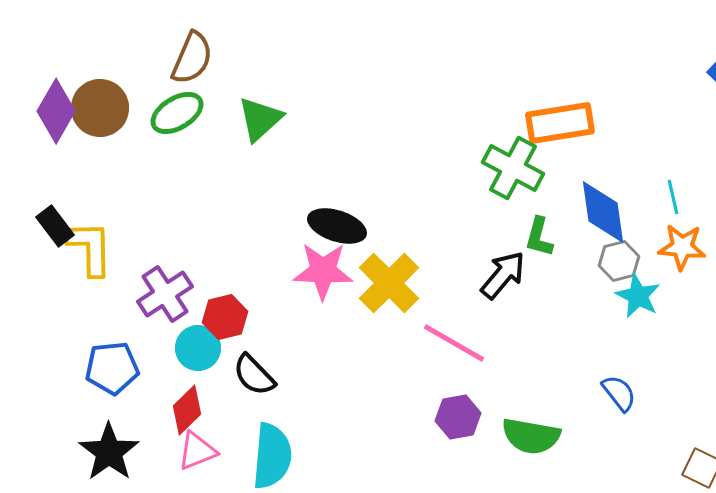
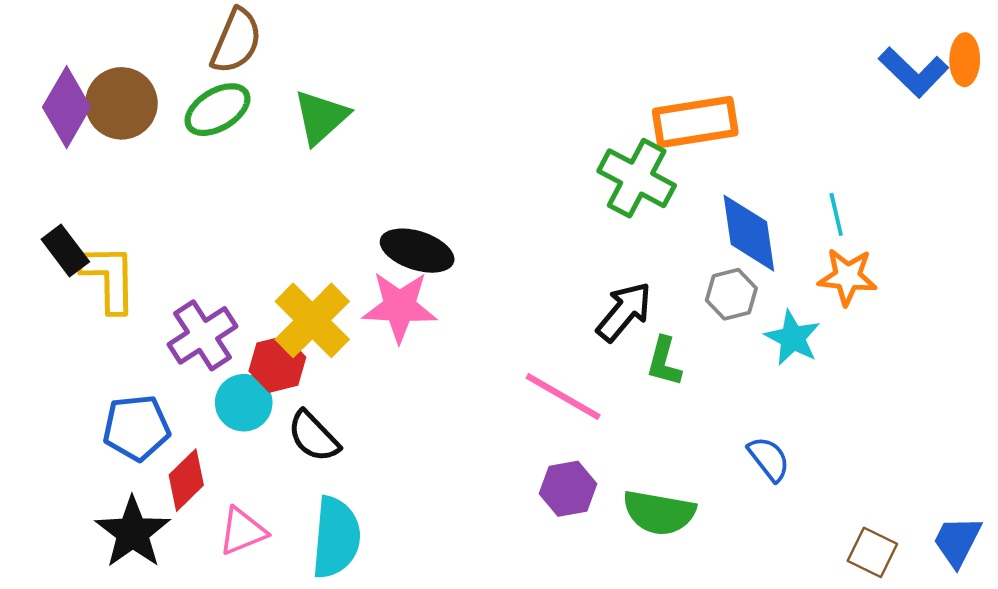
green L-shape: (539, 237) -> (664, 362), moved
gray hexagon: (619, 261) -> (731, 294), moved
yellow cross: (389, 283) -> (312, 320), moved
red diamond: (187, 410) -> (186, 480), moved

